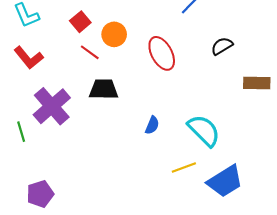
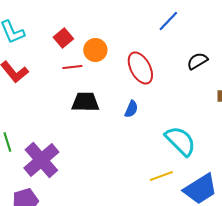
red line: (90, 52) -> (72, 67), turned -42
purple cross: (52, 106) -> (41, 160), moved
blue semicircle: (152, 125) -> (131, 109), moved

